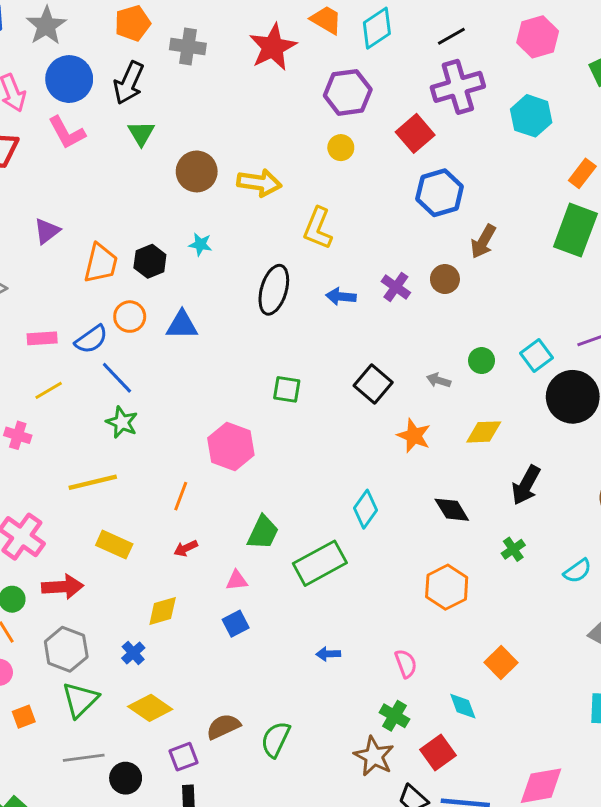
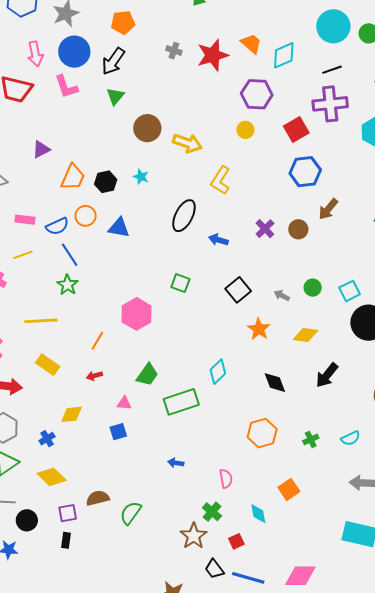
gray cross: (188, 46) -> (174, 51), moved, size x0.7
blue arrow: (341, 296) -> (218, 240), moved
green cross: (513, 549) -> (311, 439), moved
red square: (438, 753) -> (236, 541), size x0.7

